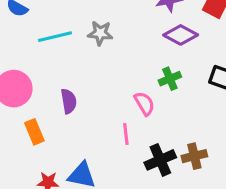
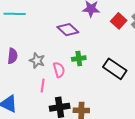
gray star: (100, 33) -> (37, 61), moved
purple diamond: (181, 35) -> (68, 30), moved

